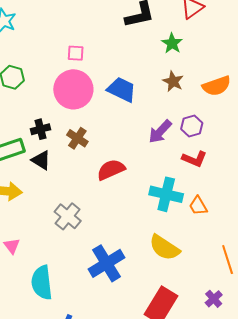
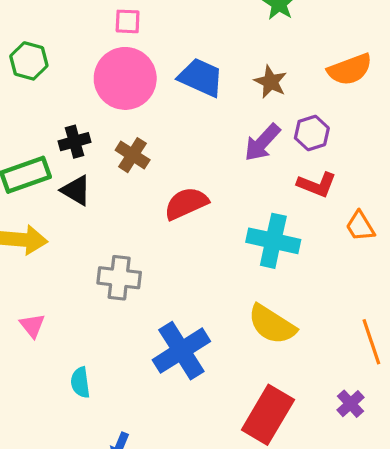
brown star: (173, 81) -> (271, 82), moved
orange trapezoid: (198, 206) -> (360, 226), moved
gray cross: (68, 216) -> (119, 278), turned -32
cyan semicircle: (42, 283) -> (80, 382), size x0.6

